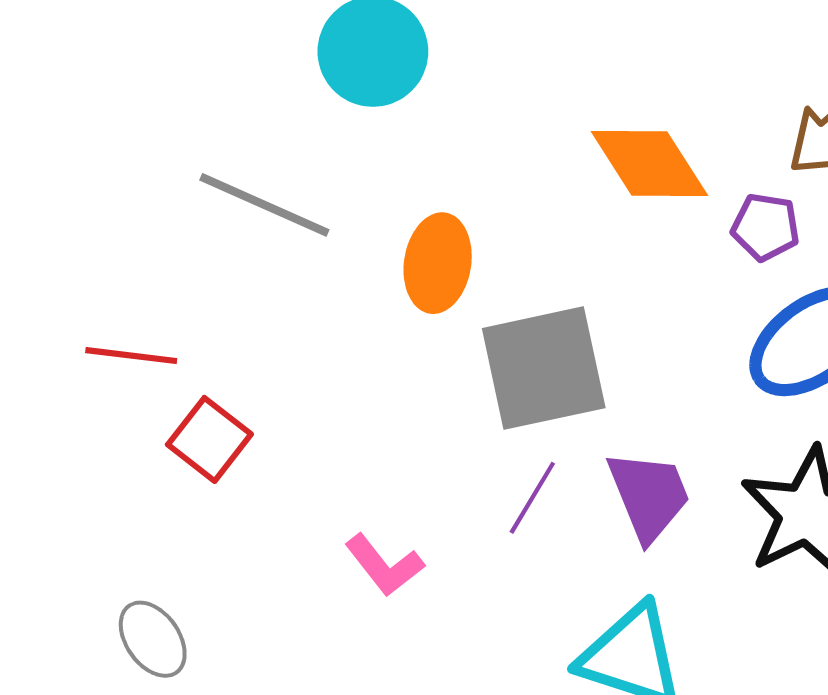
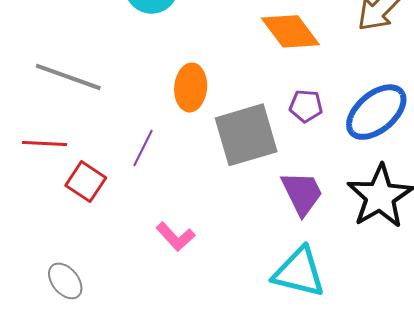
gray line: (264, 205) -> (68, 77), moved
purple pentagon: (766, 227) -> (306, 106), moved
purple line: (532, 498) -> (143, 148), moved

